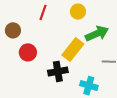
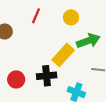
red circle: (28, 52) -> (16, 79), moved

